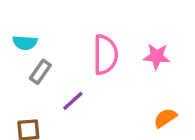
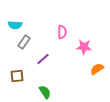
pink semicircle: (105, 55) -> (62, 32), size x0.6
pink star: (157, 56) -> (84, 47), moved

